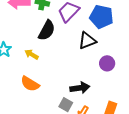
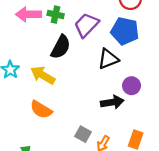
yellow arrow: (31, 54) -> (43, 75), size x1.5
black arrow: (80, 88) -> (112, 102), moved

